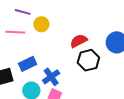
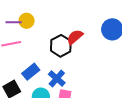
yellow circle: (41, 24) -> (27, 21), moved
black hexagon: (88, 60) -> (61, 46), moved

